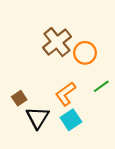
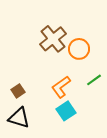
black triangle: (38, 118) -> (19, 118), moved, turned -45

